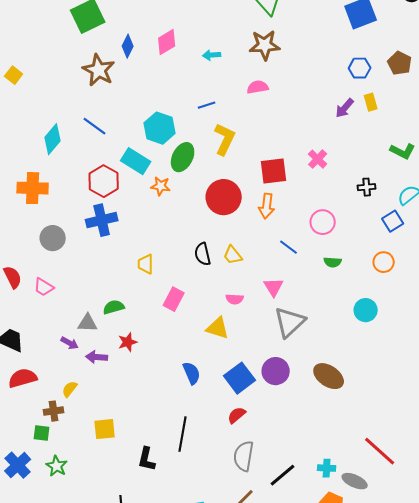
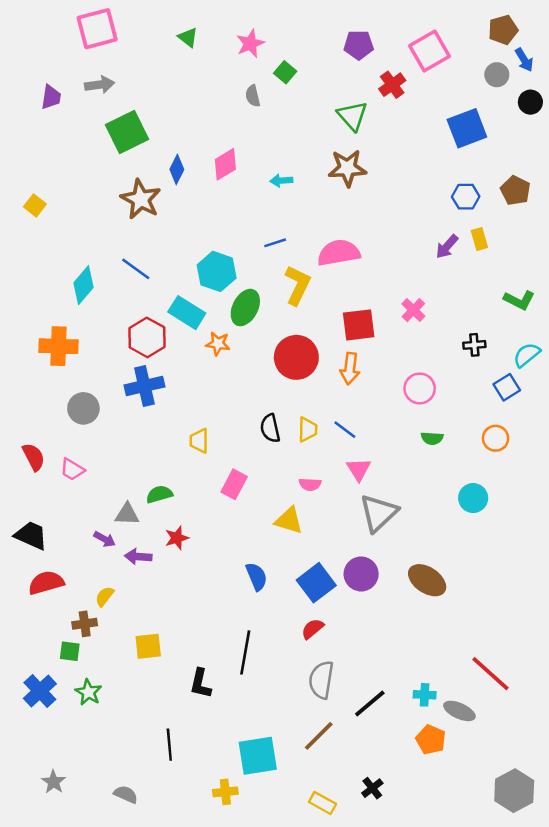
pink semicircle: (258, 87) -> (339, 253), moved, size x1.6
blue line: (289, 247) -> (345, 430), moved
yellow trapezoid: (233, 255) -> (308, 430), turned -140

